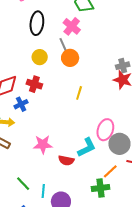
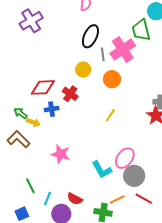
pink cross: (72, 26) -> (123, 49), size x1.4
gray line: (63, 45) -> (103, 54), moved
cyan L-shape: (87, 147) -> (102, 170), turned 70
red semicircle: (66, 160) -> (75, 199), moved

